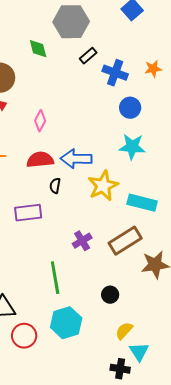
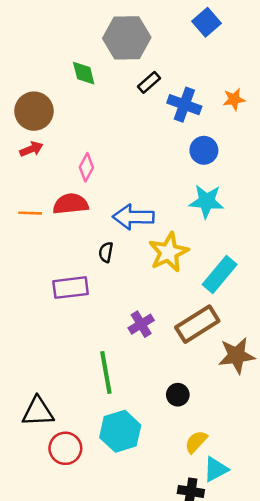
red semicircle: (40, 160) -> (71, 204), moved
cyan rectangle: (142, 203) -> (220, 274), turned -64
cyan triangle: (139, 352) -> (216, 469), turned 35

